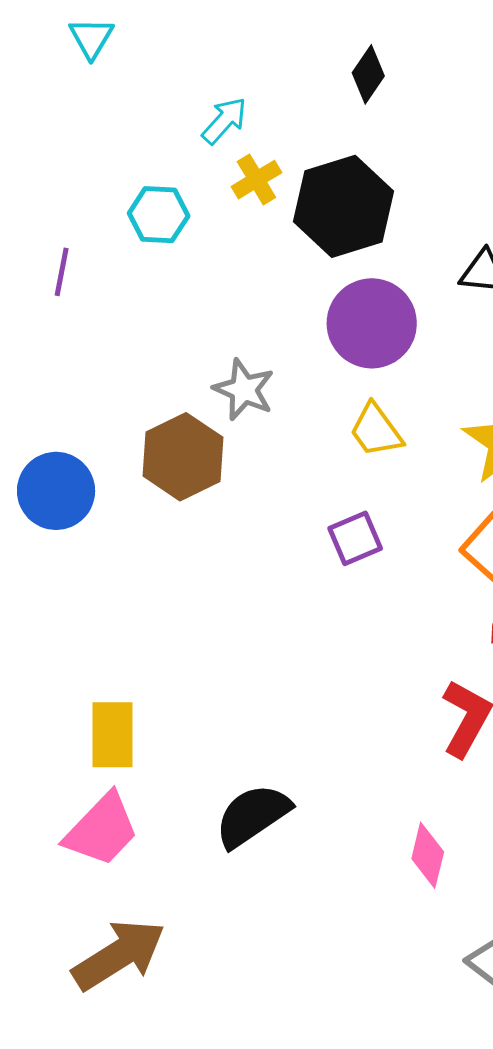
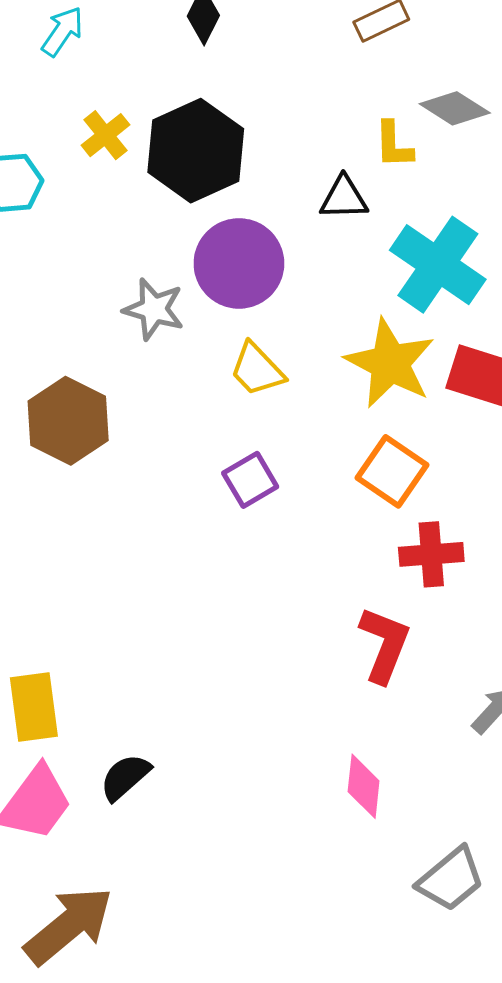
cyan arrow: (224, 121) -> (62, 31), moved
gray star: (244, 390) -> (154, 309), moved
black semicircle: (253, 816) -> (125, 777), moved, size x0.7

